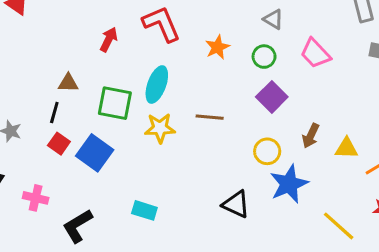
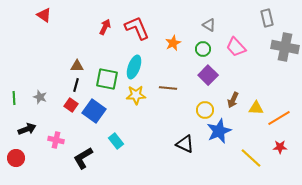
red arrow: (109, 39) -> (105, 27), moved
black line: (54, 112) -> (76, 85), moved
cyan rectangle: (144, 210) -> (116, 141), moved, turned 35

